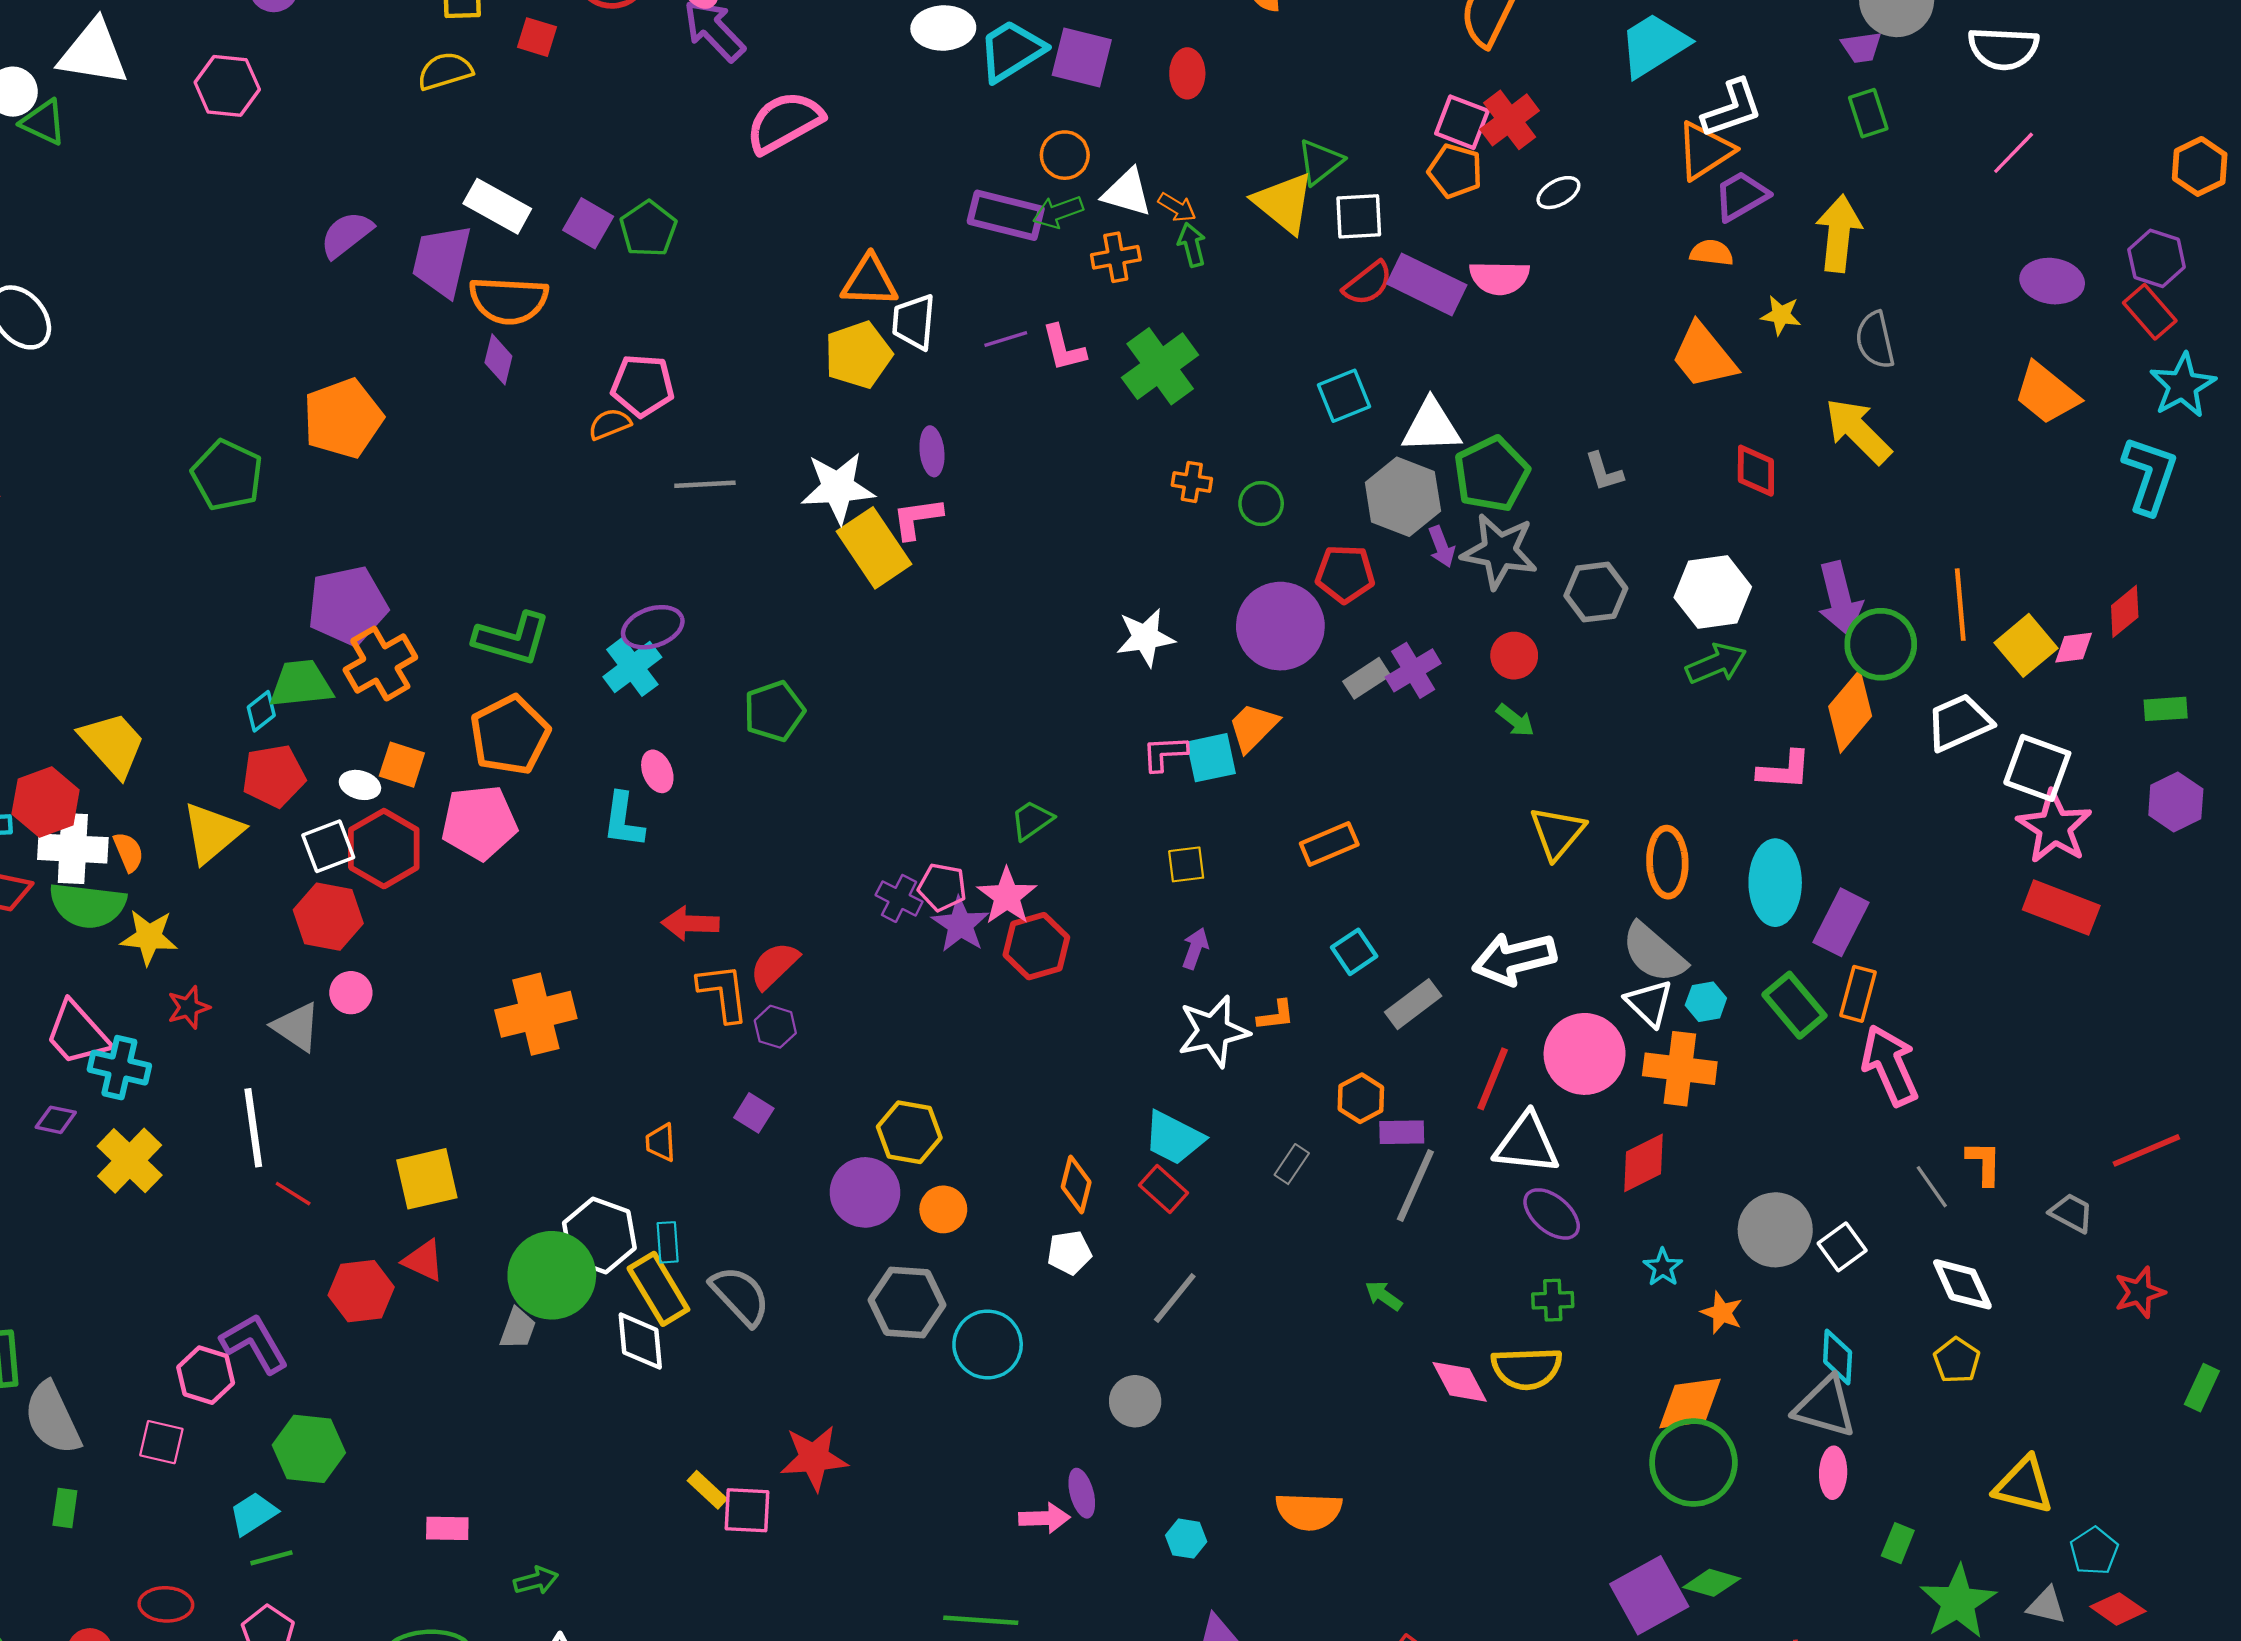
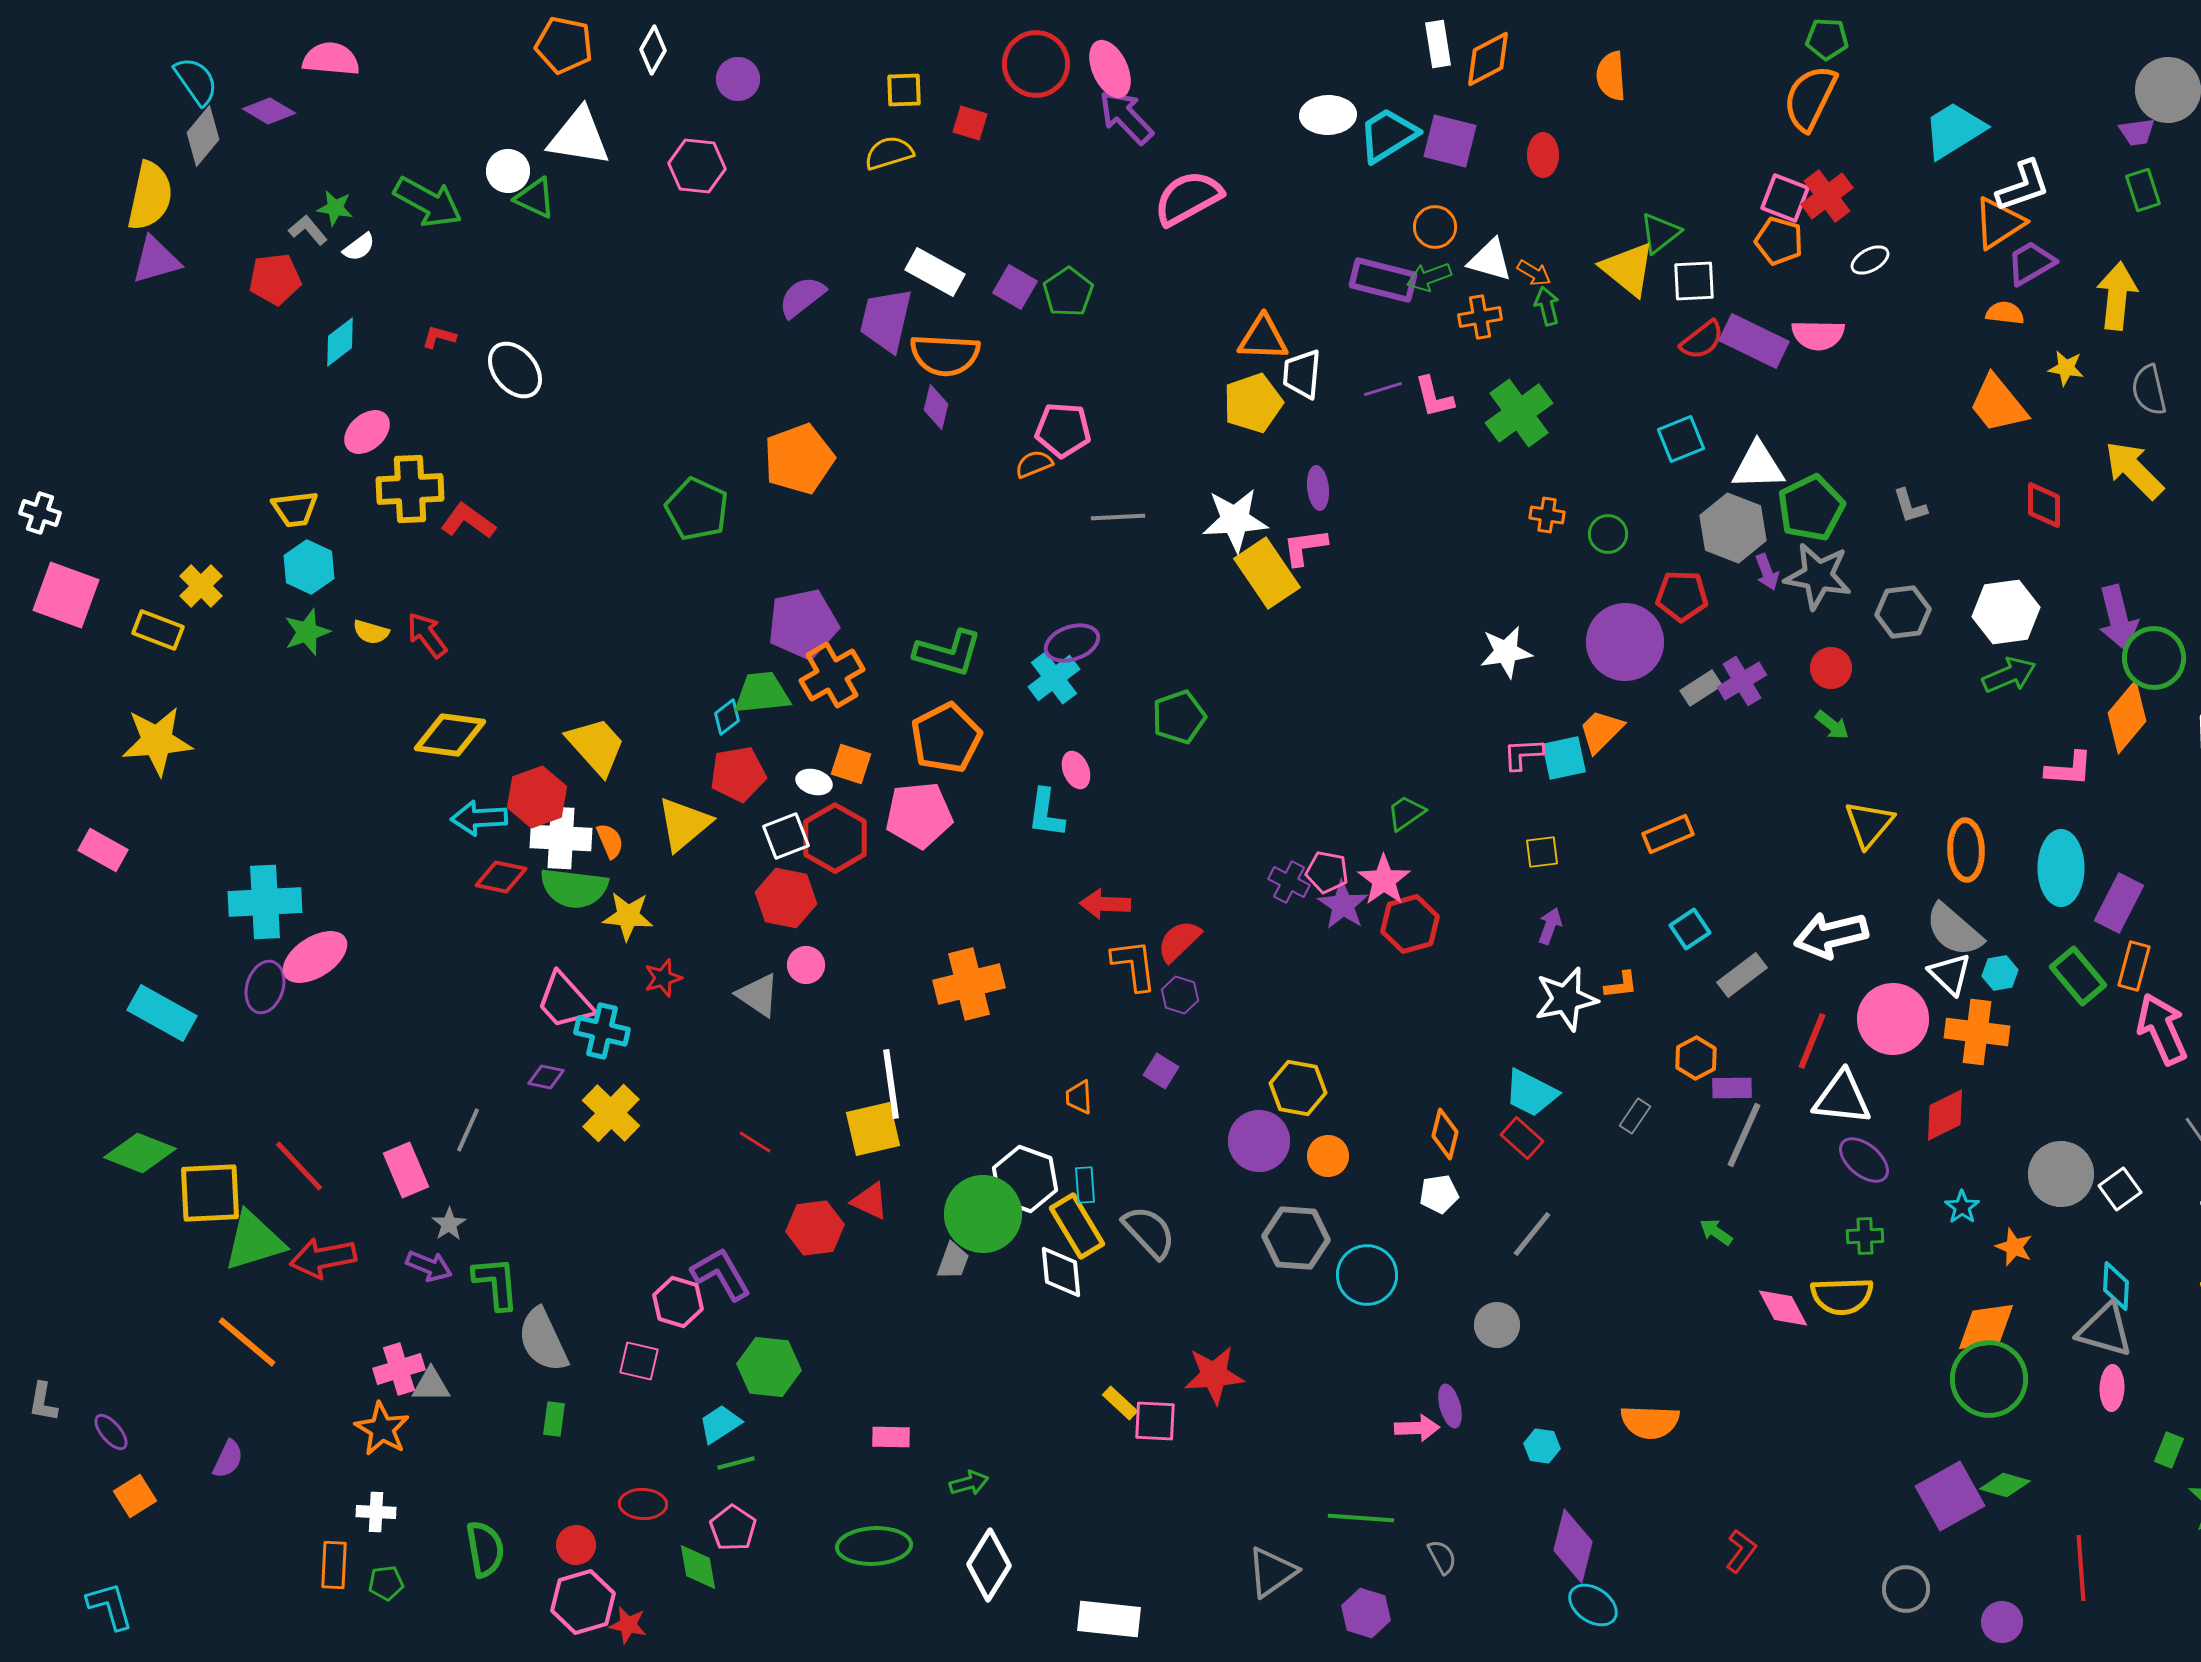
white line: (253, 1128) -> (891, 1084), moved

